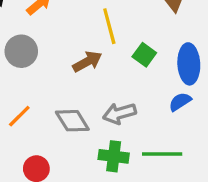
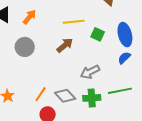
yellow line: (109, 26) -> (74, 22), turned -70
orange line: (19, 116) -> (41, 94), moved
gray diamond: (72, 121) -> (65, 96), moved

